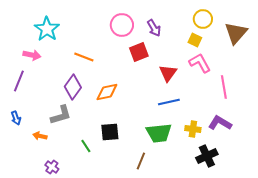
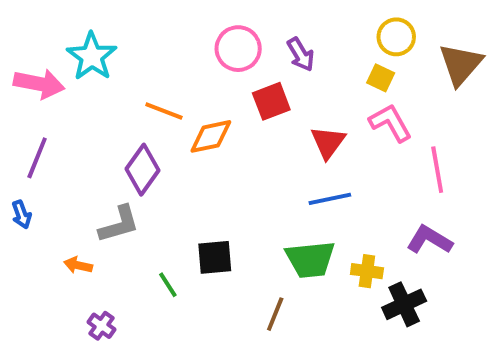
pink arrow: (32, 55) -> (39, 84), moved, size x1.4
orange diamond: (107, 92) -> (211, 136), moved
blue arrow: (16, 118) -> (21, 214), moved
yellow cross: (193, 129) -> (367, 271), moved

